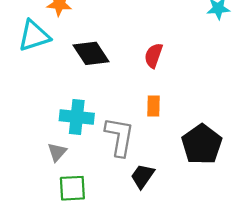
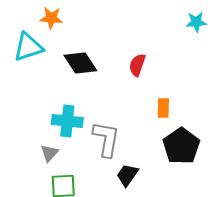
orange rectangle: (153, 106) -> (163, 108), moved

